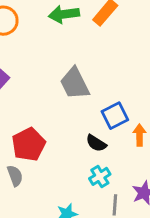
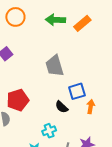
cyan cross: (100, 176) -> (49, 131), moved

